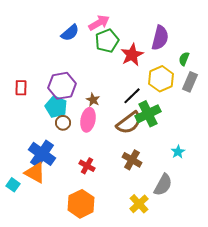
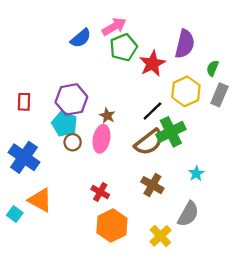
cyan star: (178, 152) -> (196, 173), moved
blue cross: (42, 154) -> (24, 157), moved
orange hexagon: (81, 204) -> (112, 226), moved

